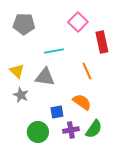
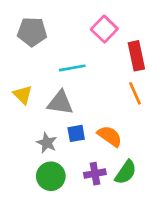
orange line: (87, 71) -> (135, 93), moved
gray star: (21, 95) -> (47, 143), moved
blue square: (57, 112) -> (76, 133), moved

